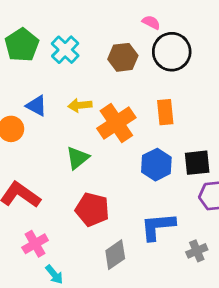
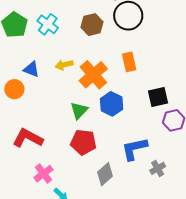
green triangle: (78, 158) -> (79, 110), moved
blue hexagon: (156, 165) -> (112, 104), moved
gray cross: (197, 251) -> (158, 168), moved

